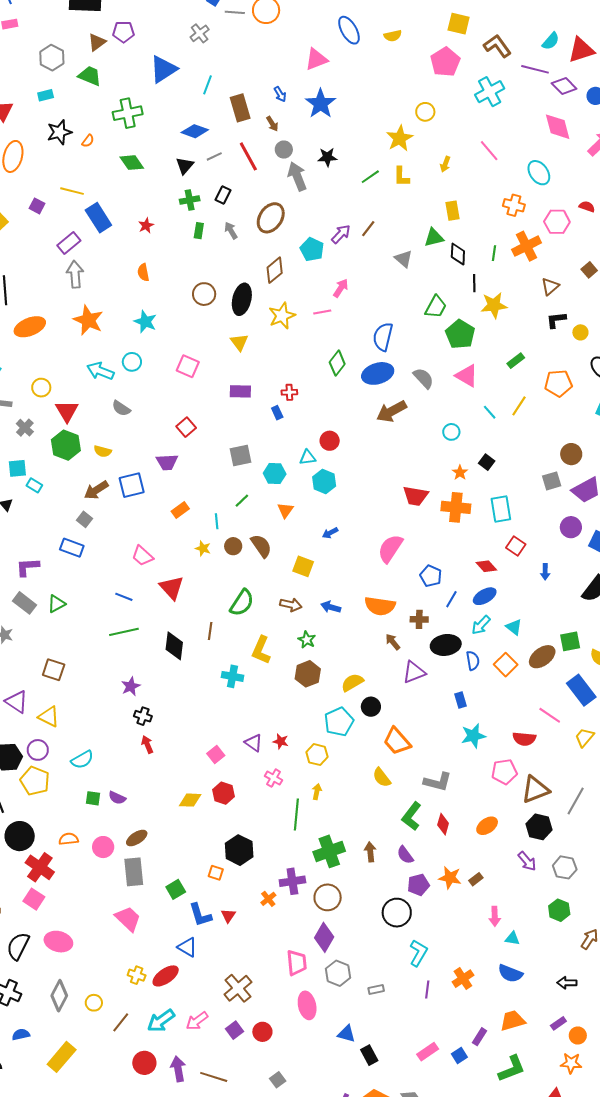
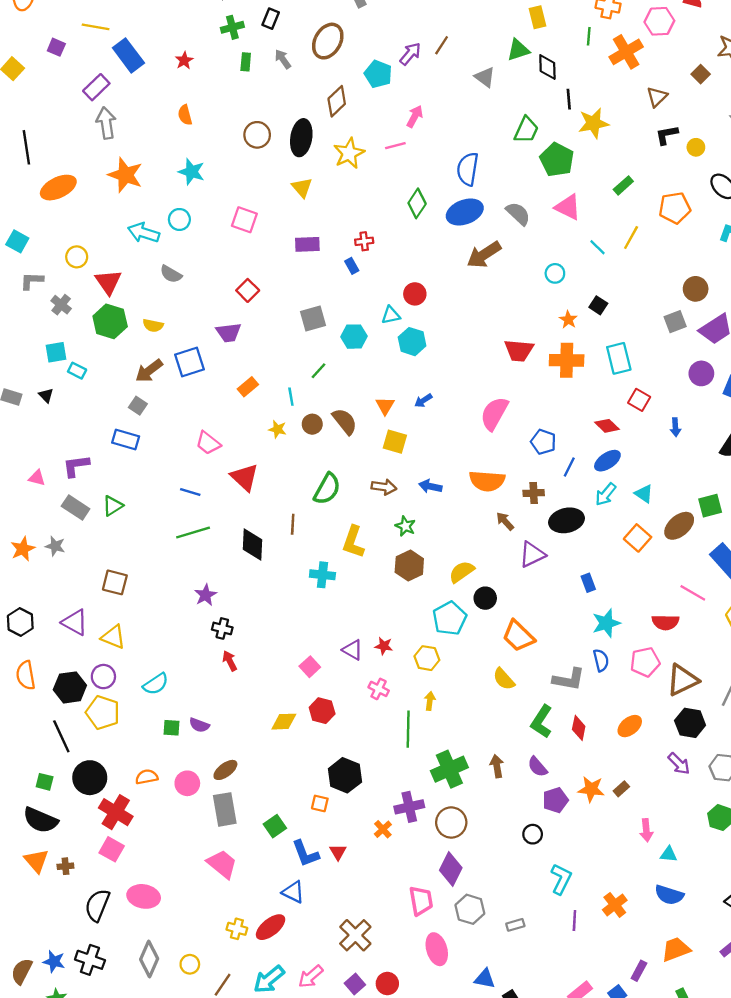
green line: (494, 253) -> (589, 36), moved
orange triangle: (285, 510) -> (385, 406), moved
blue semicircle: (473, 661) -> (601, 660), moved
black circle: (397, 913) -> (533, 834), size x0.6

